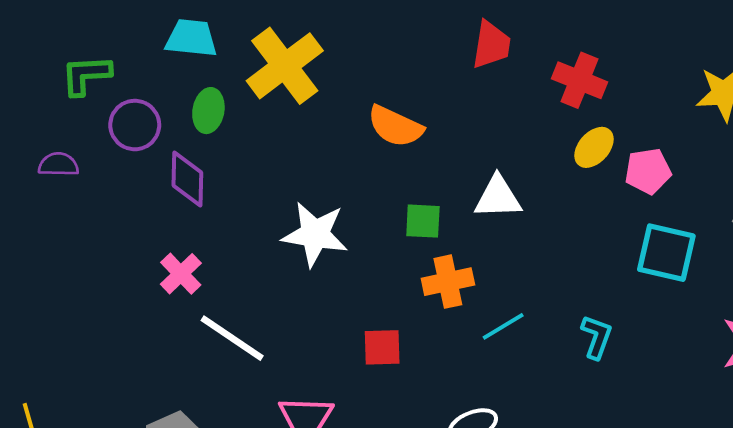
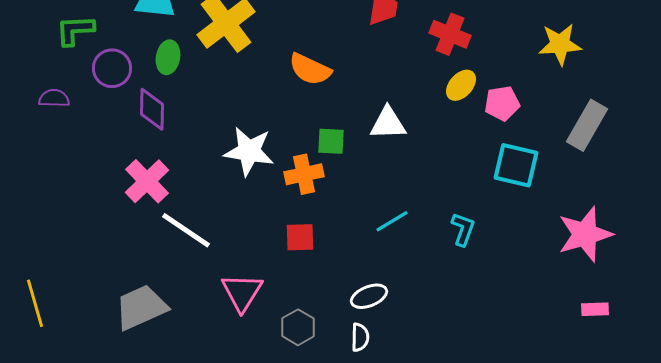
pink cross: (181, 274) -> (147, 181), size x1.4
orange cross: (448, 282) -> (304, 174), moved

